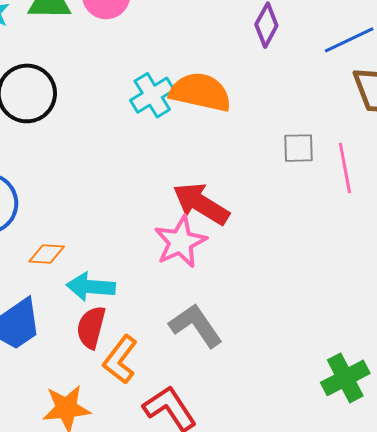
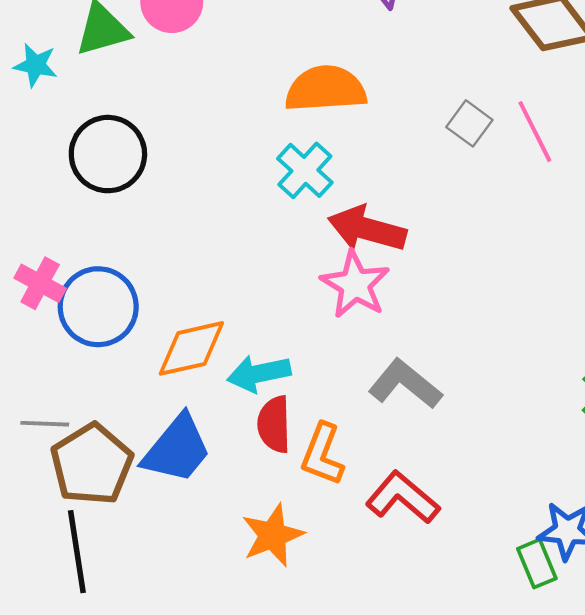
cyan cross: (152, 95) -> (305, 170), moved
gray square: (299, 148) -> (469, 123), turned -36
orange diamond: (47, 254) -> (191, 348), size x1.6

